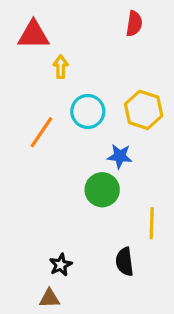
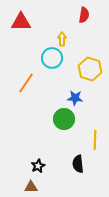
yellow arrow: (61, 67) -> (62, 39), moved
cyan circle: (88, 111) -> (52, 58), moved

